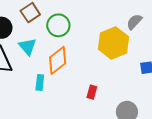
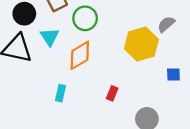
cyan rectangle: (40, 82) -> (61, 93), moved

